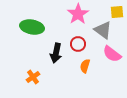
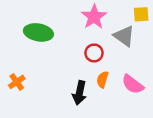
black arrow: (56, 53) -> (80, 93), moved
pink semicircle: (112, 54) -> (133, 84), moved
orange cross: (33, 77) -> (17, 82), moved

